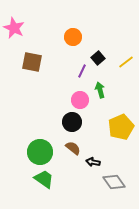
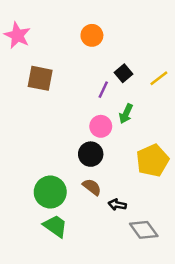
orange circle: (73, 37) -> (92, 35), moved
green arrow: (100, 90) -> (126, 114), turned -140

